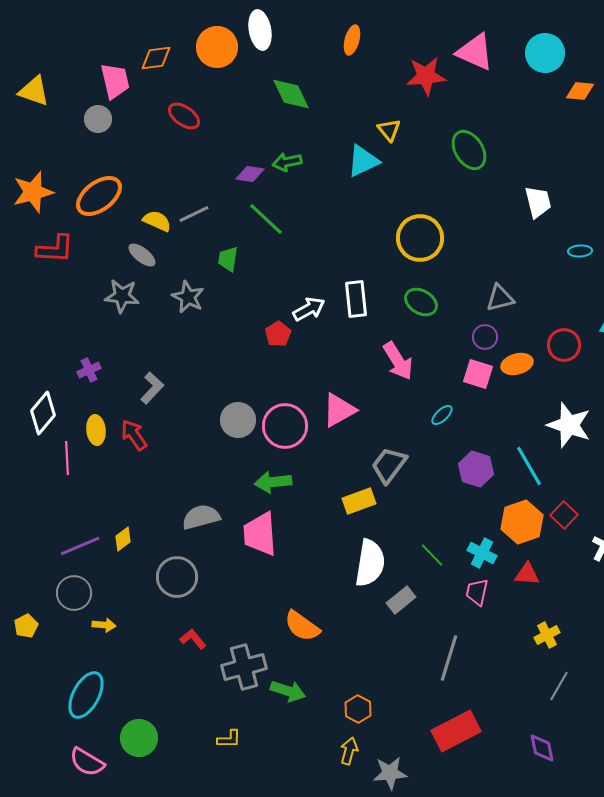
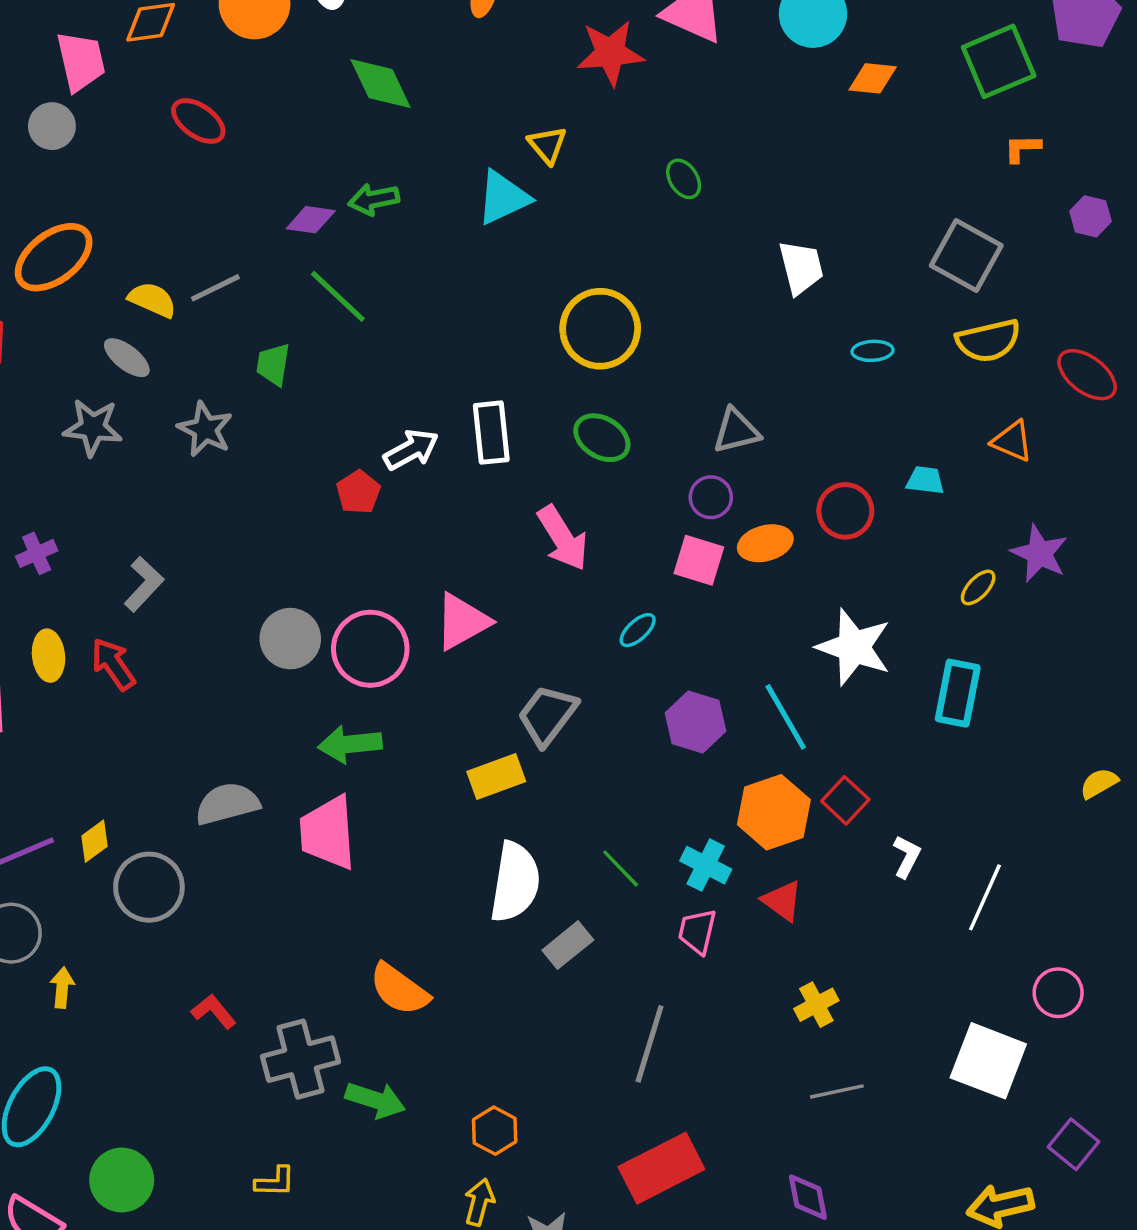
green ellipse: (469, 150) -> (684, 179), size x0.6
red triangle: (527, 574) -> (782, 901), turned 32
gray circle: (177, 577) -> (149, 887), moved
yellow arrow: (104, 625) -> (62, 988), turned -90
gray line: (559, 686) -> (837, 1091), turned 48

